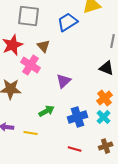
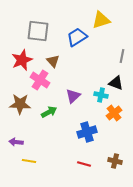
green arrow: (47, 111) -> (49, 112), moved
cyan cross: (104, 117) -> (101, 95), moved, turned -32
yellow line: (31, 133) -> (29, 161), moved
brown cross: (106, 146) -> (115, 161), turned 32

